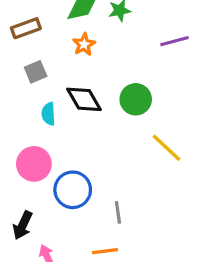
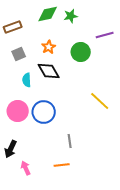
orange star: (84, 44) -> (49, 47), moved
green circle: (136, 99) -> (81, 52), moved
blue circle: (73, 190) -> (44, 112), moved

